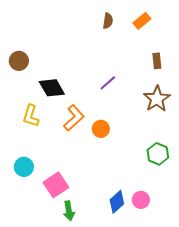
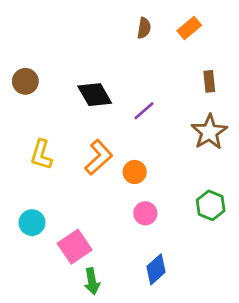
black diamond: (52, 88) -> (95, 95), moved
pink circle: (141, 200) -> (145, 213), moved

